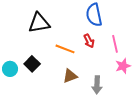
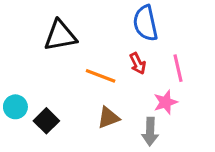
black square: (32, 64) -> (46, 121), moved
pink star: (123, 66) -> (166, 102), moved

